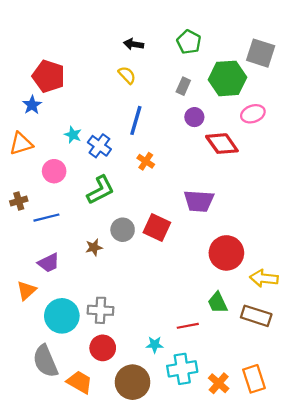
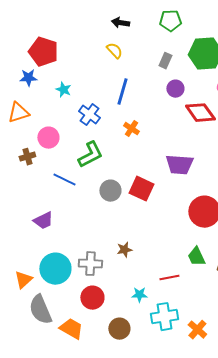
green pentagon: (189, 42) -> (170, 21), turned -30
blue star: (32, 105) -> (28, 78), turned 30
cyan star: (73, 135) -> (63, 90), moved
brown cross: (19, 201) -> (27, 157), moved
blue line: (46, 218) -> (64, 180), moved, turned 40
brown star: (94, 247) -> (124, 250), moved
orange triangle: (27, 290) -> (23, 280), moved
brown circle: (133, 382) -> (119, 329), size x0.7

